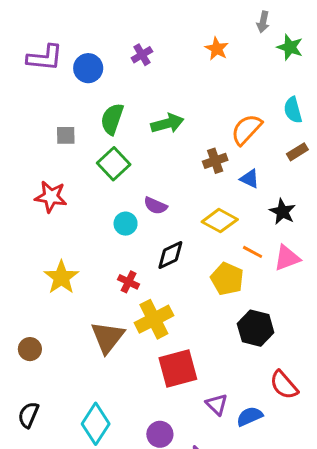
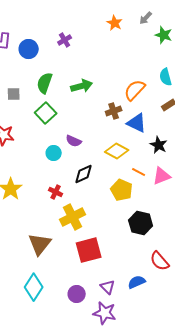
gray arrow: (263, 22) -> (146, 18), turned 32
orange star: (217, 49) -> (115, 23), moved
blue triangle: (250, 179) -> (137, 123), size x1.5
brown triangle: (108, 337) -> (40, 244), moved
purple triangle: (217, 404) -> (108, 287), moved

